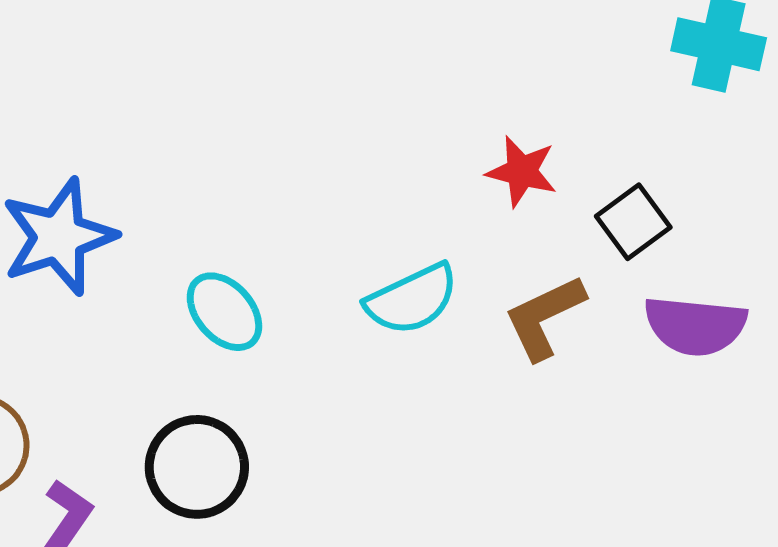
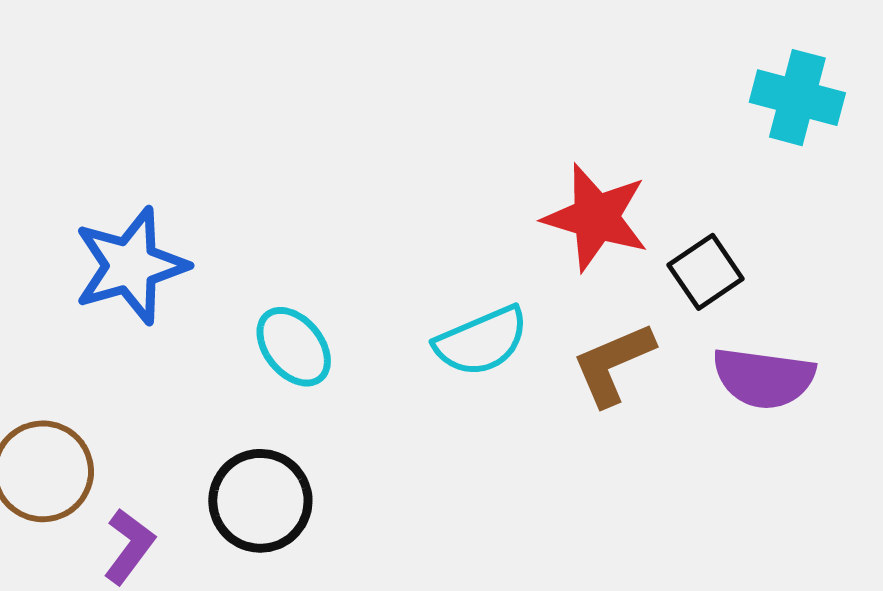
red star: (522, 171) -> (596, 217), size x1.5

